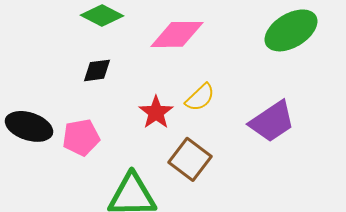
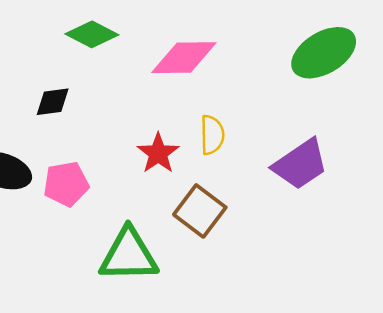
black diamond: (97, 70) -> (53, 102), moved
yellow semicircle: (200, 97) -> (212, 135), turned -48

